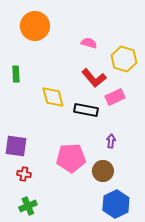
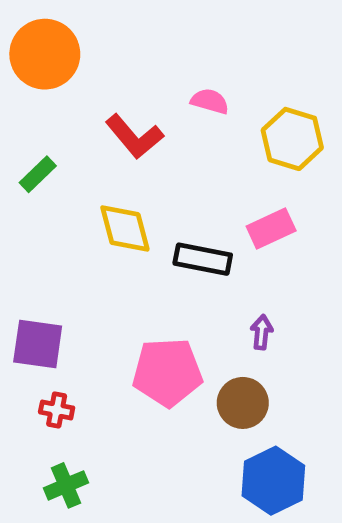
orange circle: (35, 26) -> (45, 54), moved
green rectangle: (16, 74) -> (38, 174), turned 49
red L-shape: (94, 78) -> (134, 137), moved

